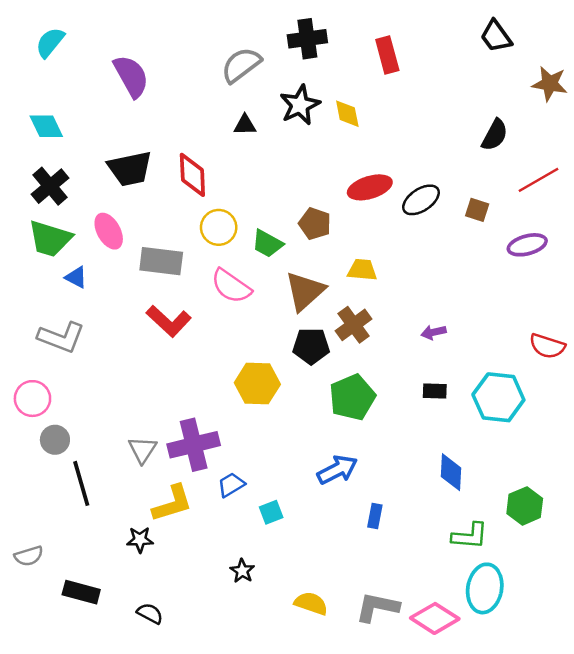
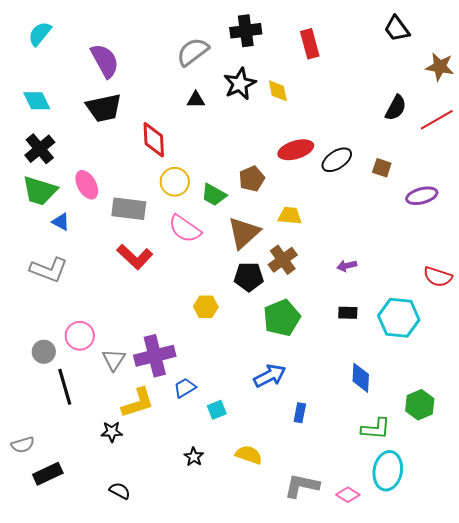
black trapezoid: (130, 169) -> (104, 108), moved
red line: (538, 180) -> (437, 120), moved
brown pentagon: (315, 224) -> (252, 179), turned 30
yellow hexagon: (257, 384) -> (206, 307), size x0.7
pink circle: (32, 399) -> (80, 336), moved
black rectangle: (81, 592) -> (48, 474), moved, turned -40
yellow semicircle: (311, 603) -> (249, 455), moved
pink diamond: (435, 618) -> (348, 495), size x0.6

